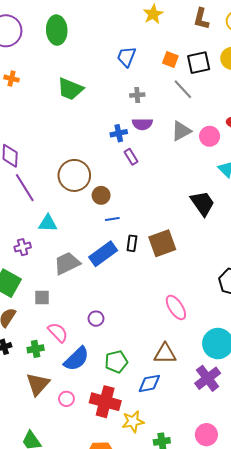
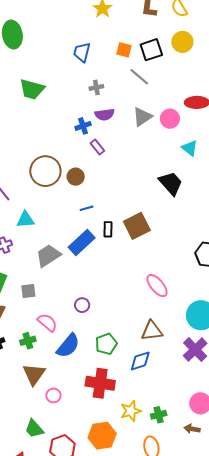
brown circle: (101, 195) -> (76, 177), moved
pink circle: (66, 399) -> (53, 395), moved
yellow star: (133, 422) -> (131, 411), moved

